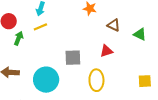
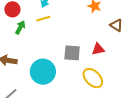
red triangle: (106, 51) -> (98, 49), moved
yellow ellipse: (96, 80) -> (93, 78), turned -50

